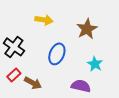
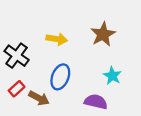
yellow arrow: (44, 20) -> (57, 39), moved
blue ellipse: (57, 54) -> (60, 77), moved

